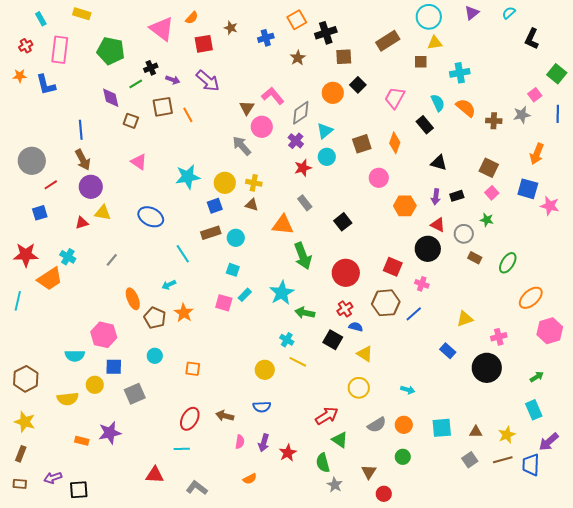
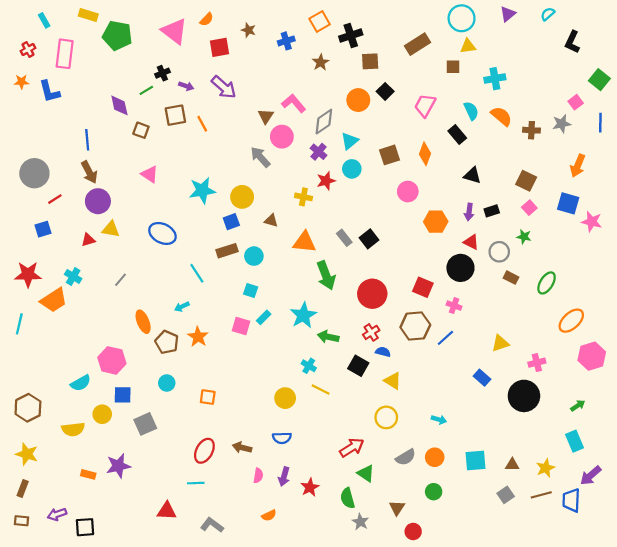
green pentagon: (111, 51) -> (117, 36), moved
yellow cross: (254, 183) -> (303, 197), moved
gray rectangle: (305, 203) -> (344, 238), moved
cyan semicircle: (75, 356) -> (81, 383), turned -30

